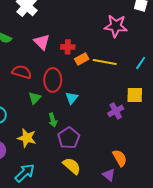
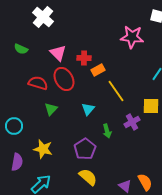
yellow line: (105, 62) -> (116, 91), moved, turned 45
red ellipse: (53, 80) -> (64, 79), moved, turned -30
green arrow: (53, 120) -> (107, 131), moved
orange semicircle: (120, 158) -> (145, 182), moved

